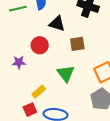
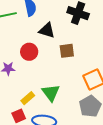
green triangle: (66, 73) -> (51, 93), moved

